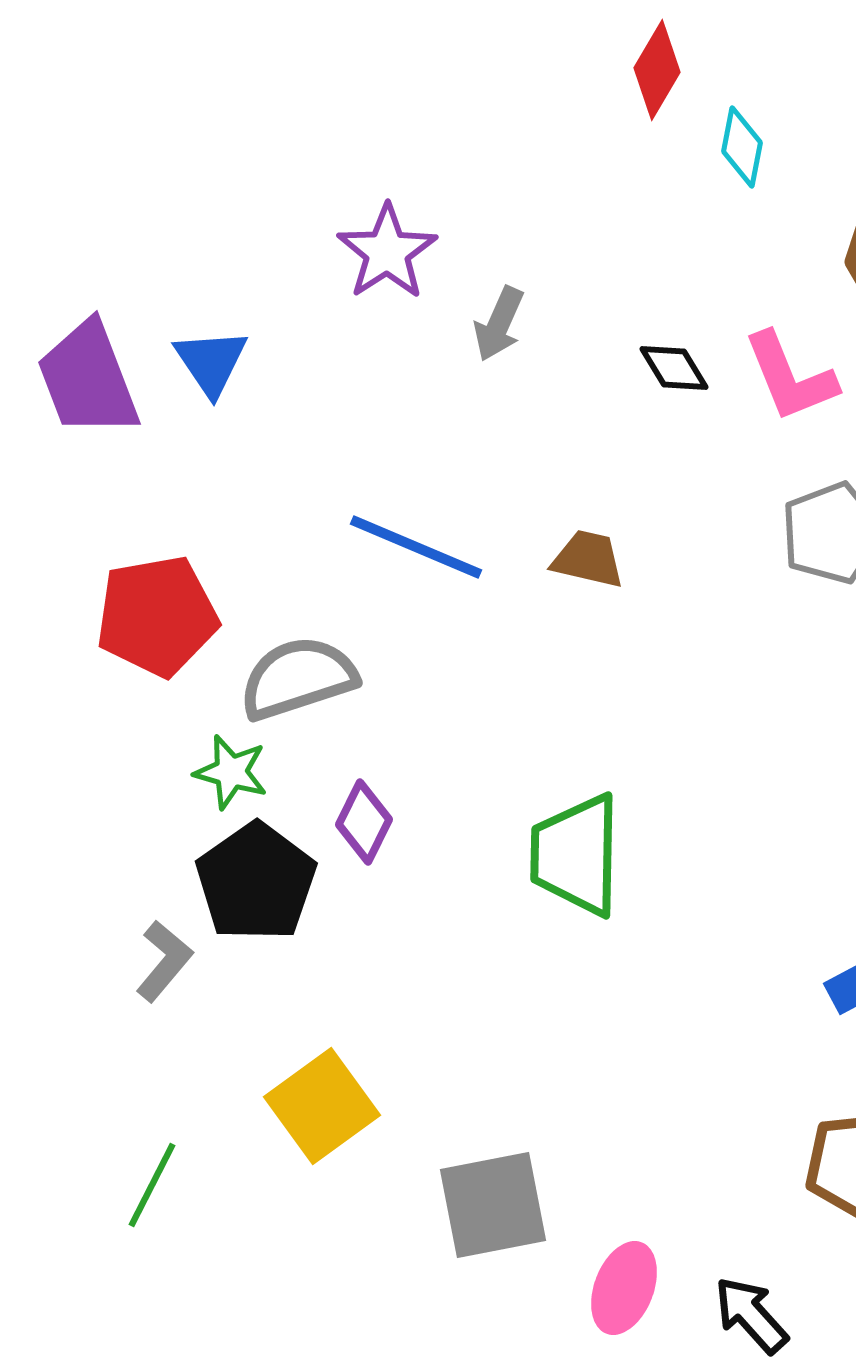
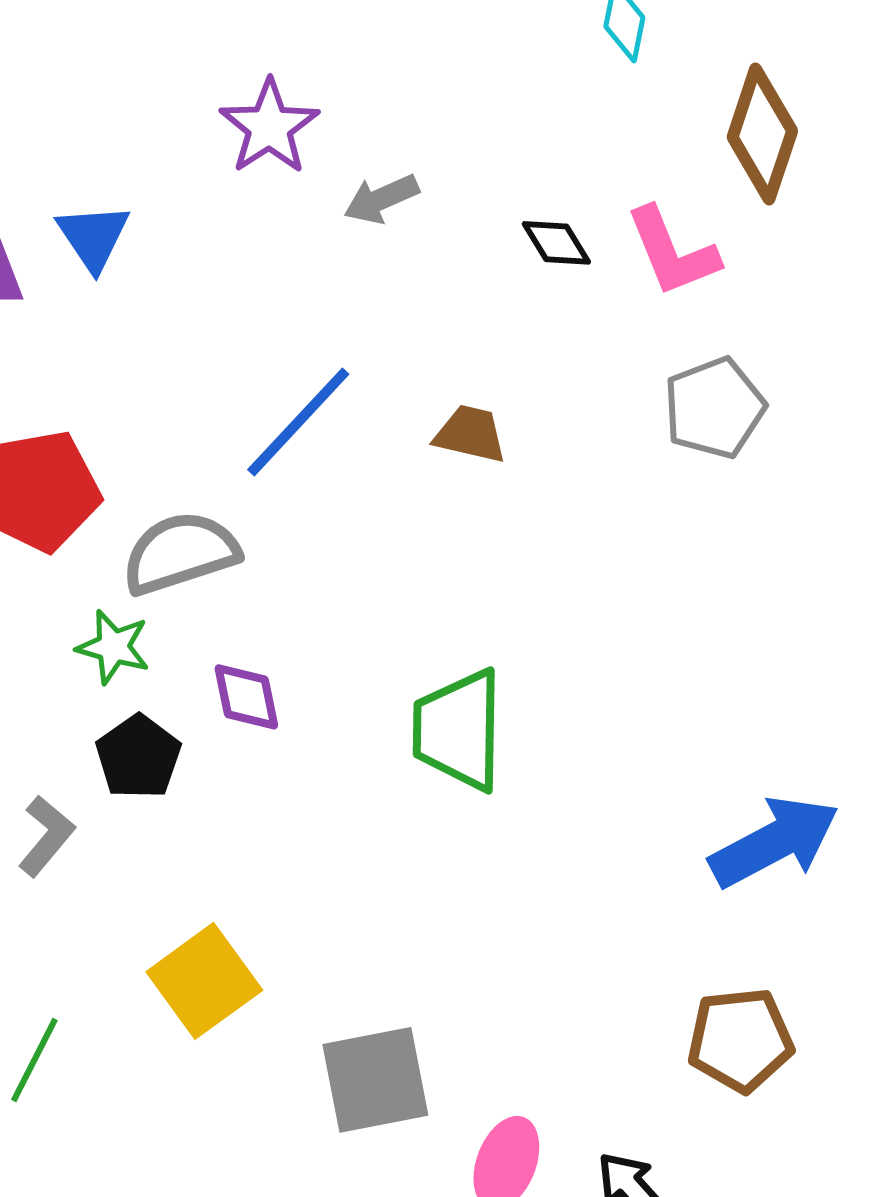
gray arrow: (499, 324) -> (381, 199), turned 42
blue line: (416, 547) -> (298, 422), turned -70
purple diamond: (364, 822) -> (246, 697), turned -38
black pentagon: (256, 882) -> (138, 757), size x0.7

